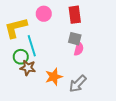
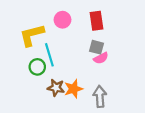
pink semicircle: (79, 49) -> (101, 58), turned 48
brown star: (28, 68) -> (56, 88), moved
gray arrow: (78, 84) -> (100, 96), turned 132

